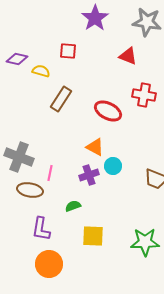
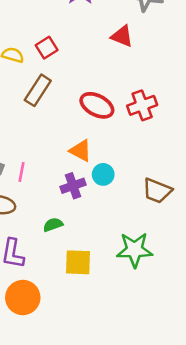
red square: (68, 51) -> (47, 48), moved, turned -36
red cross: (144, 95) -> (142, 105), moved, turned -30
pink line: (50, 173) -> (22, 172), moved
green star: (145, 242) -> (135, 250), moved

